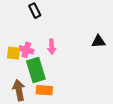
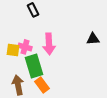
pink arrow: (52, 47) -> (49, 44), size x1.5
orange rectangle: (44, 90) -> (42, 85), turned 49

